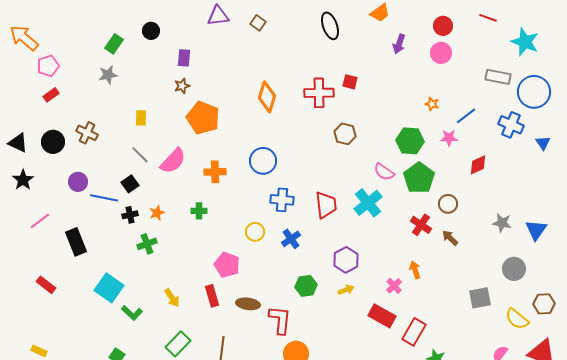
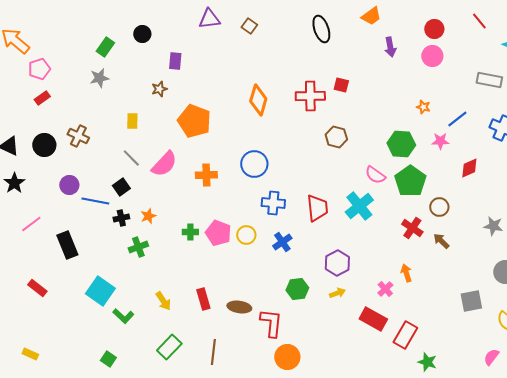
red line: (488, 18) -> (479, 21), turned 30
purple arrow: (399, 44) -> (390, 47), turned -30
brown star: (182, 86) -> (159, 89), moved
green cross: (199, 211) -> (190, 232), moved
pink pentagon: (227, 265) -> (218, 233), moved

